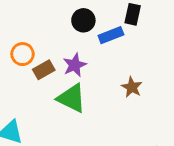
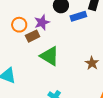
purple star: (75, 65) -> (42, 22), moved
brown star: (132, 87) -> (92, 63), moved

